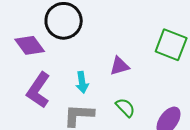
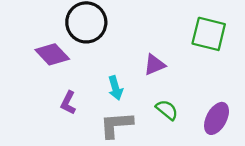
purple L-shape: (38, 90) -> (68, 103), size x0.6

